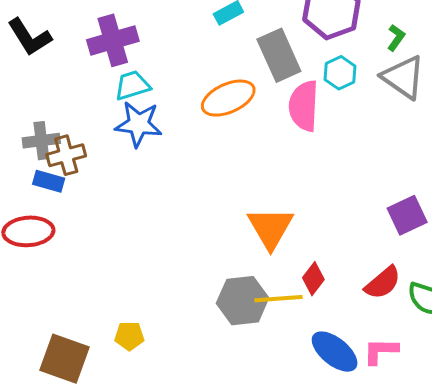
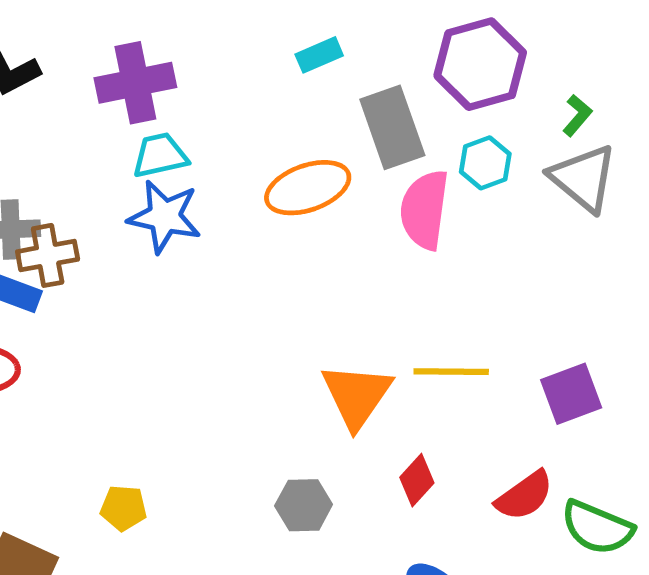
yellow line: (279, 299) -> (451, 372), moved
gray hexagon: (243, 301) -> (304, 505), size x0.7
yellow pentagon: (129, 336) -> (123, 508), moved

